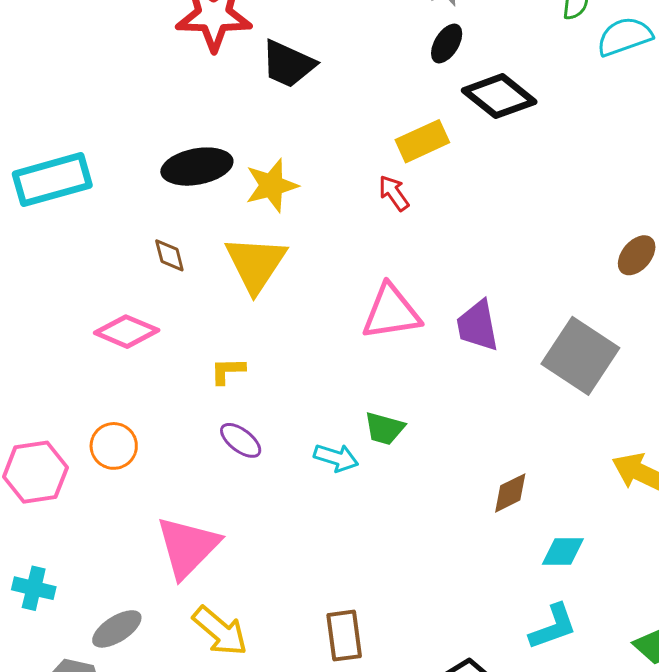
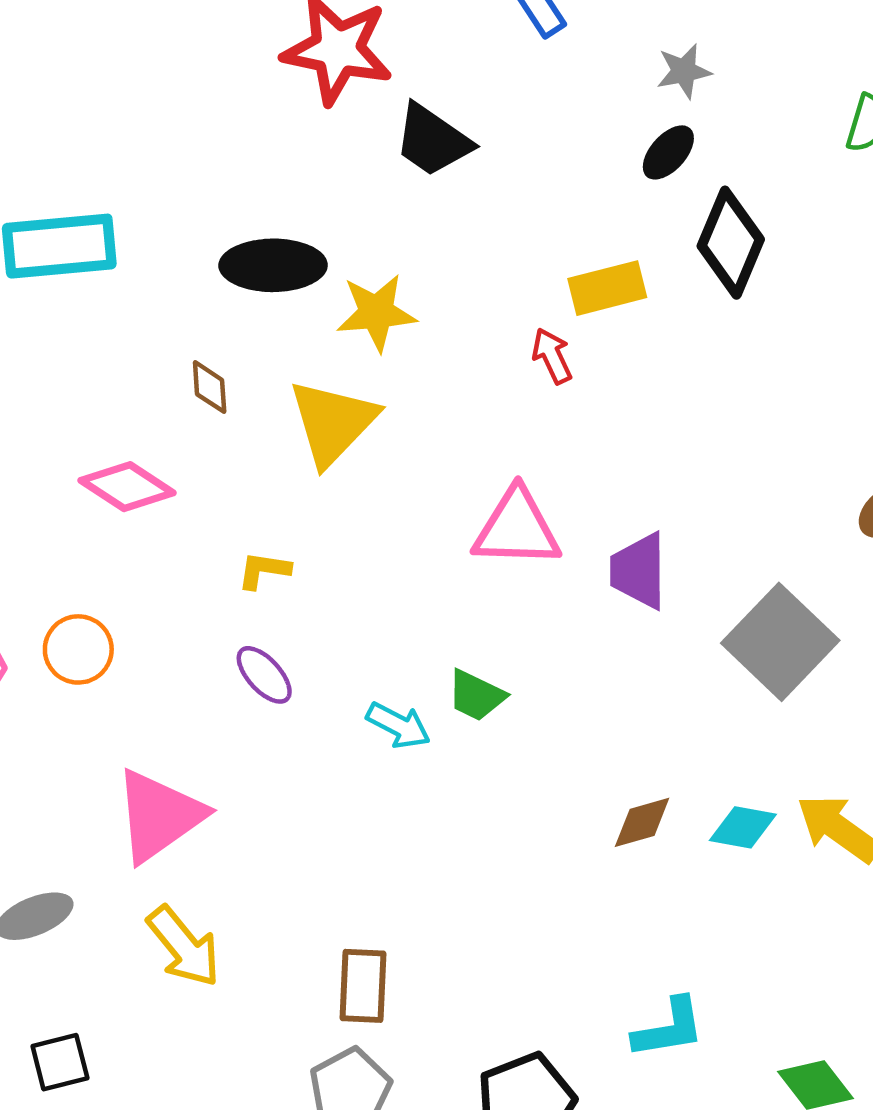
black diamond: (499, 96) -> (731, 243), turned 64
cyan diamond: (563, 551) -> (743, 827), moved

